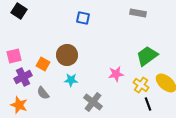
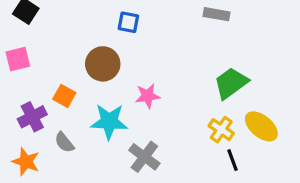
brown circle: (67, 55) -> (103, 64), moved
pink square: (14, 56) -> (18, 59), moved
pink star: (116, 74) -> (148, 96), moved
cyan star: (71, 80) -> (109, 122), size x1.6

